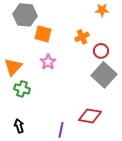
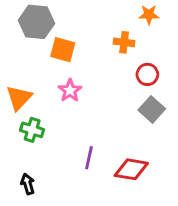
orange cross: (82, 37) -> (124, 42), moved, turned 32
gray square: (104, 75) -> (152, 109), size x0.7
purple line: (61, 130) -> (89, 158), moved

